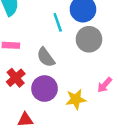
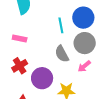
gray semicircle: (46, 57) -> (62, 54), moved
pink arrow: (105, 85) -> (84, 66), moved

